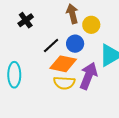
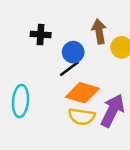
black cross: (26, 20) -> (41, 35), turned 35
blue circle: (75, 44) -> (73, 52), moved

